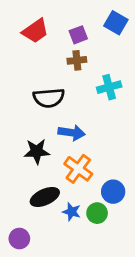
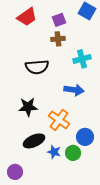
blue arrow: (72, 133) -> (74, 90), moved

